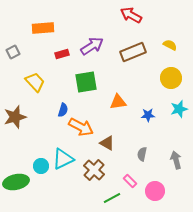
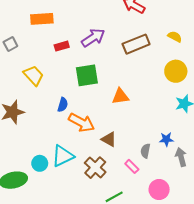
blue star: (148, 115) -> (166, 139), moved
pink rectangle: (130, 181) -> (132, 166), moved

